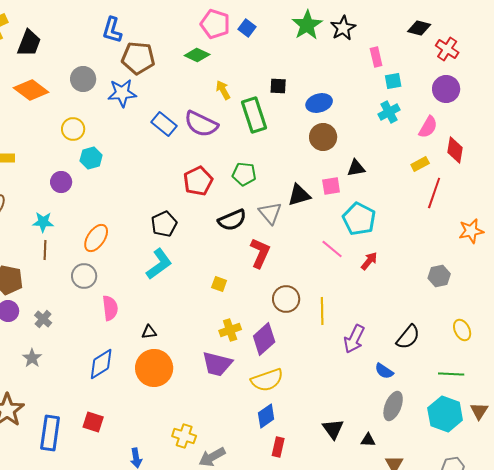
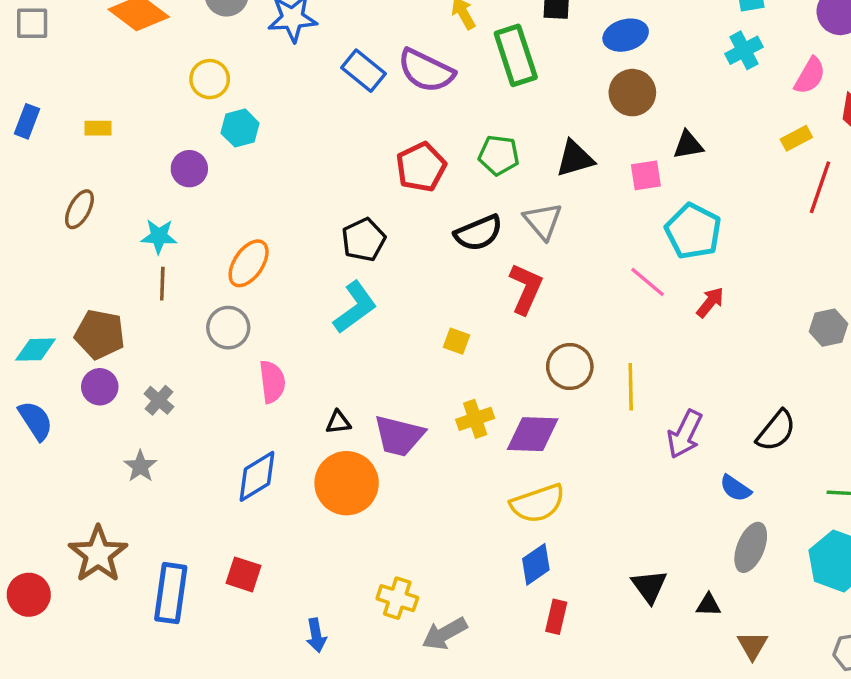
black triangle: (299, 195) -> (575, 159), moved
purple diamond: (264, 339) -> (533, 434), turned 44
purple trapezoid: (217, 364) -> (399, 436), moved

